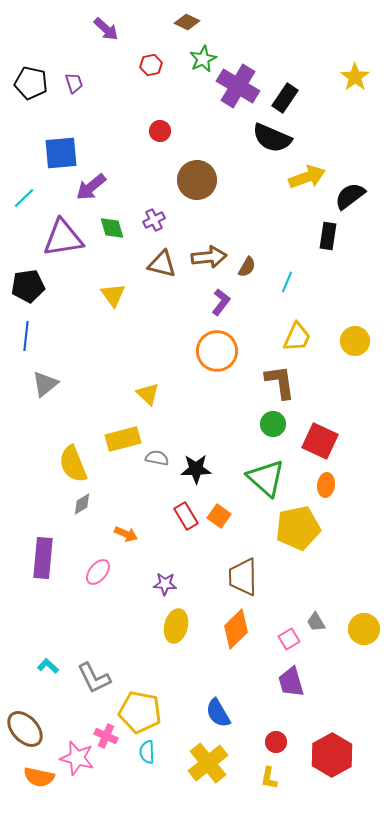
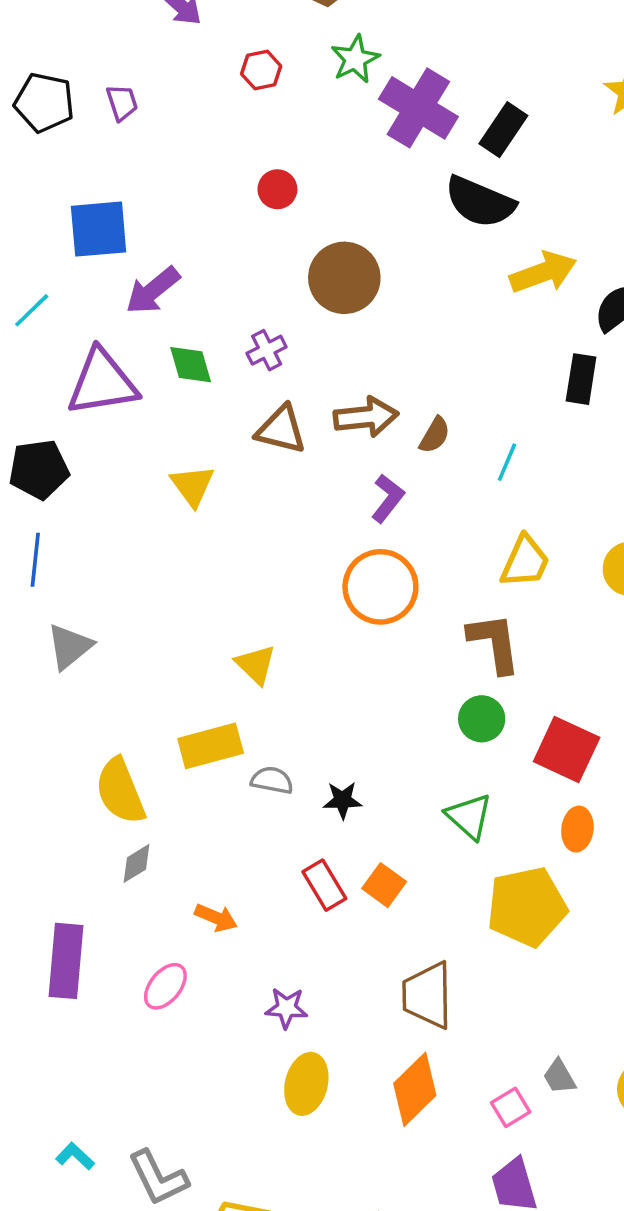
black star: (196, 469) -> (343, 800), size x0.7
green triangle: (266, 478) -> (469, 816), size x0.7

